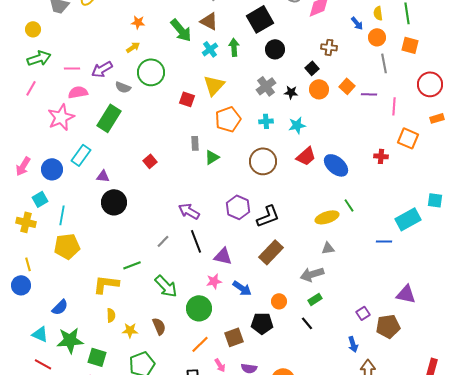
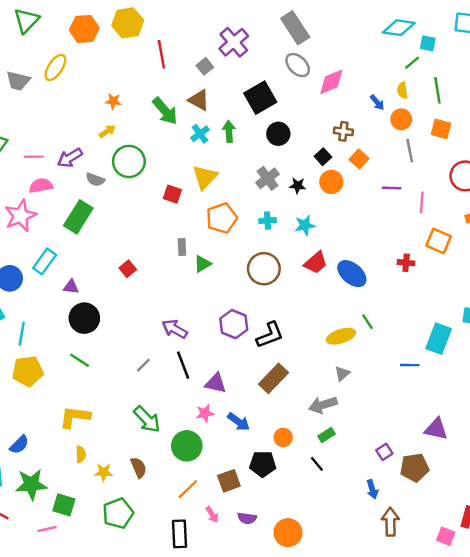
orange square: (347, 86) -> (359, 159), moved
cyan rectangle: (408, 219) -> (439, 339), turned -40
gray triangle: (328, 248) -> (342, 374), turned -32
green line: (132, 265) -> (80, 360), moved, turned 54

